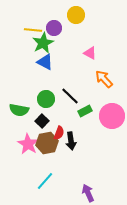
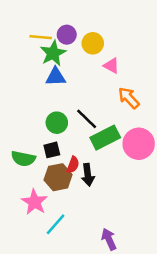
yellow circle: (76, 15) -> (93, 43), moved
blue triangle: (45, 62) -> (56, 77), turned -30
green semicircle: (19, 110) -> (23, 159), moved
green rectangle: (85, 111) -> (105, 138), size x1.6
black square: (42, 121) -> (52, 150), turned 32
pink star: (28, 144) -> (34, 202), moved

